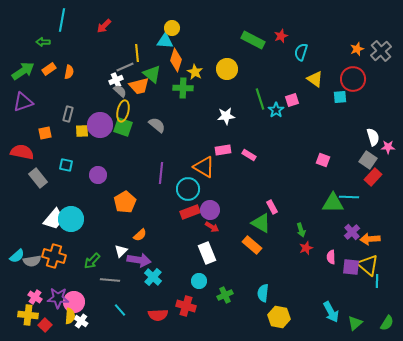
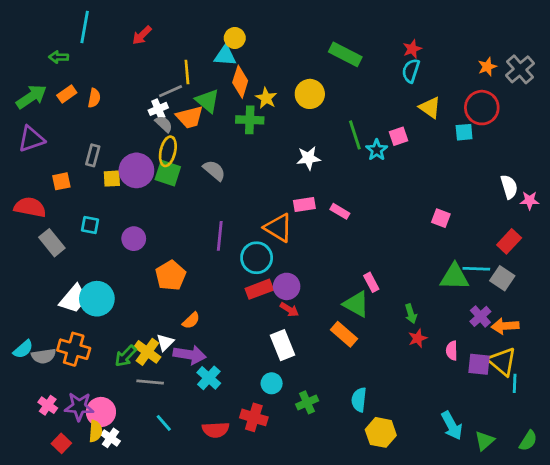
red star: (281, 36) -> (412, 49), moved
gray square: (368, 160) -> (502, 278), moved
yellow cross: (28, 315) -> (147, 352), moved, turned 30

